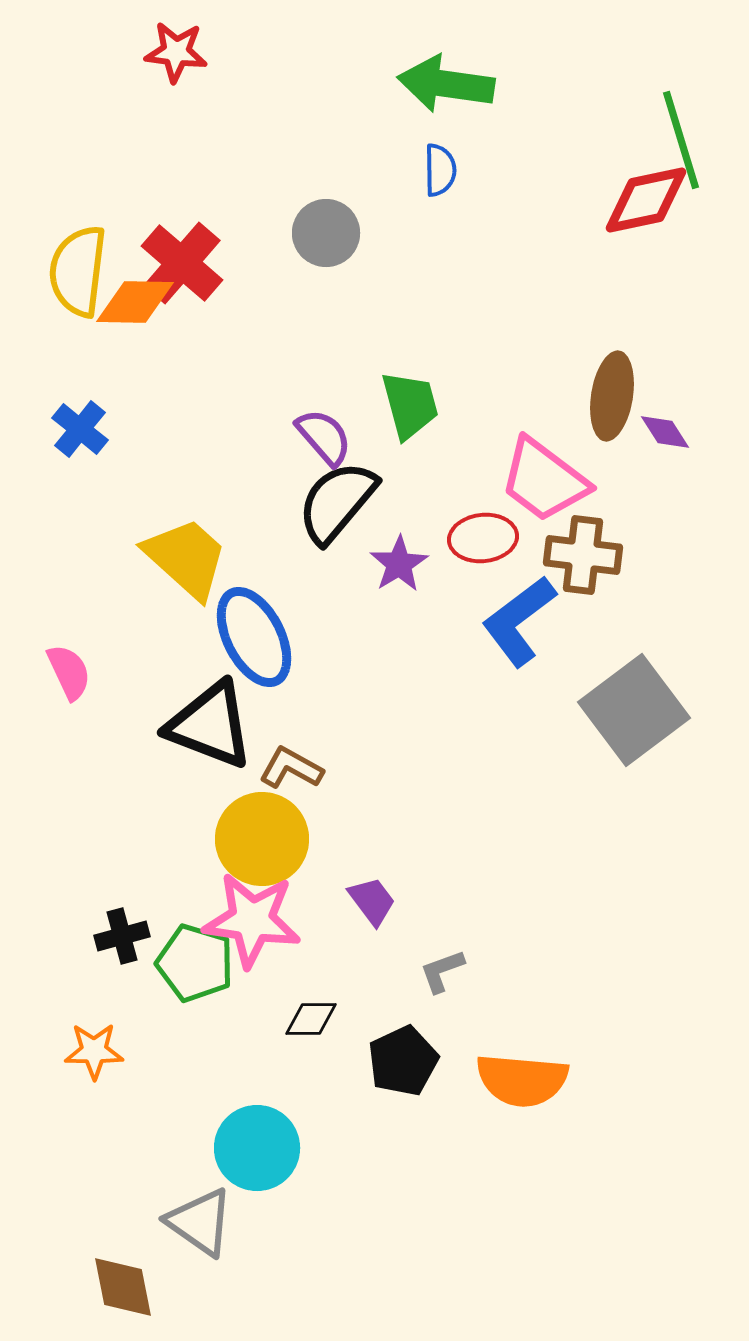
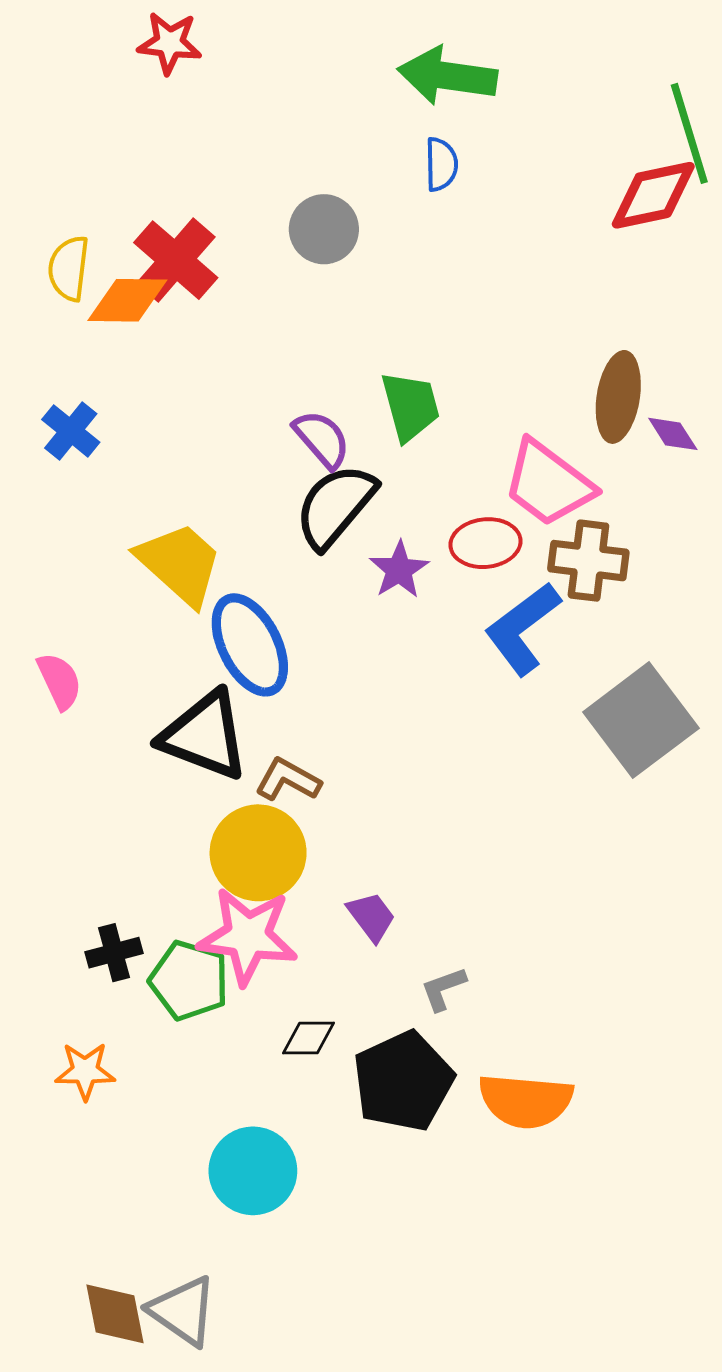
yellow semicircle: (78, 271) -> (69, 268), size x0.7
black pentagon: (403, 1061) -> (403, 1081), size x1.4
gray triangle: (200, 1222) -> (183, 1311), moved

